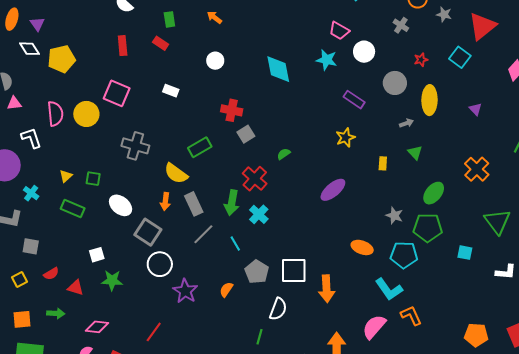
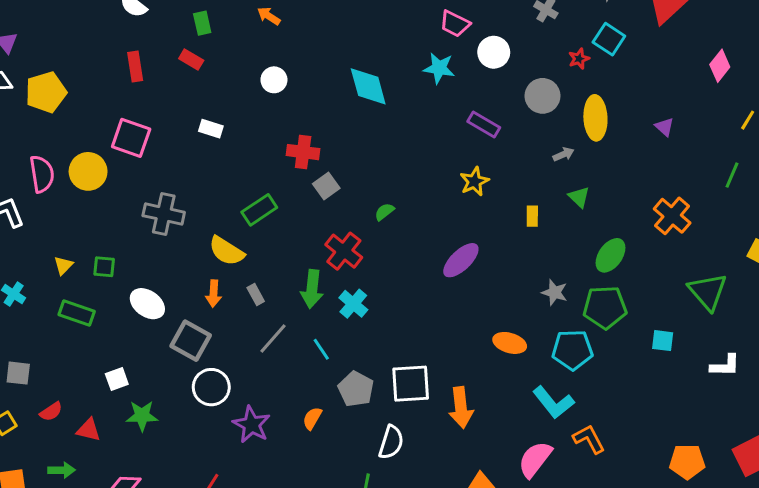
cyan square: (460, 57) -> (609, 39), moved
gray rectangle: (194, 204) -> (256, 295), size x0.6

